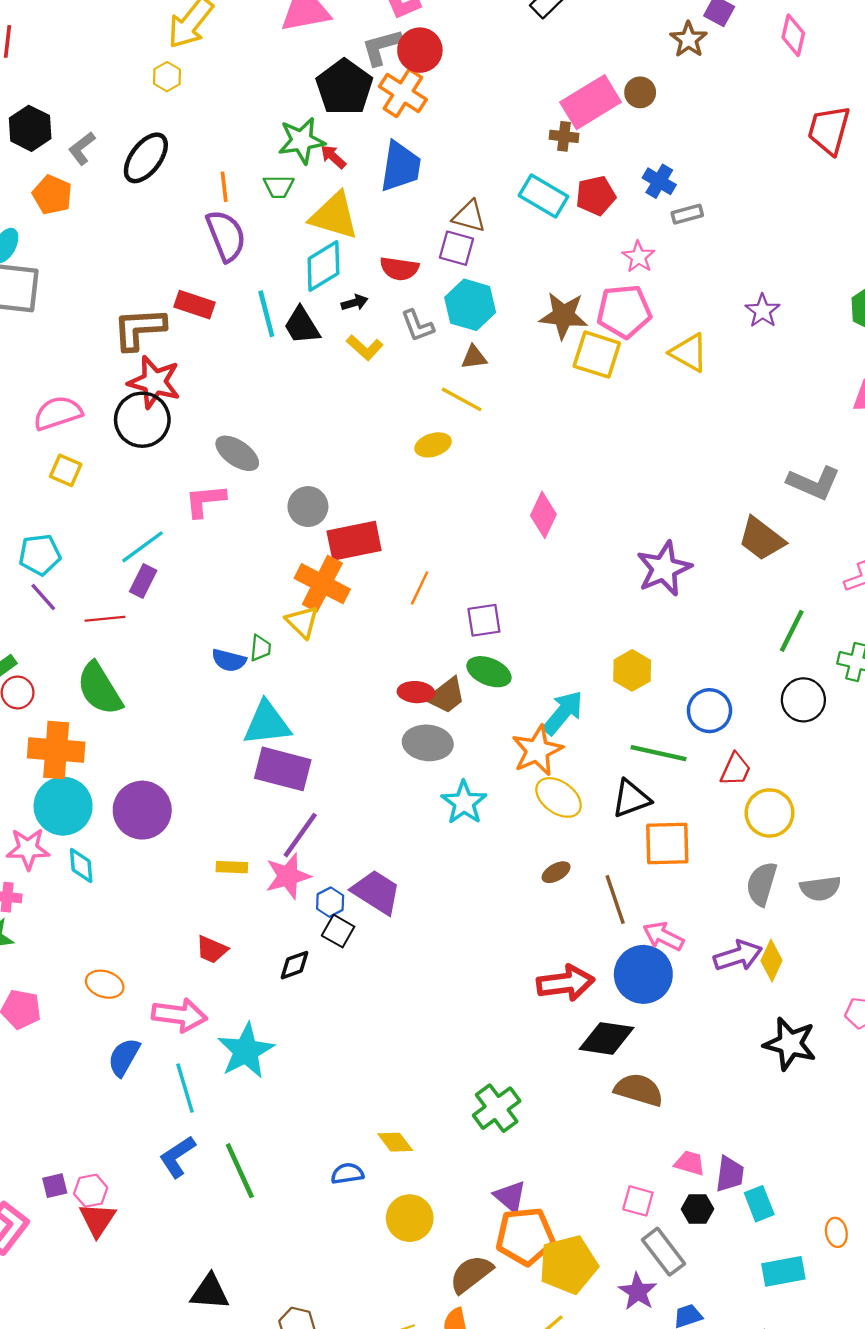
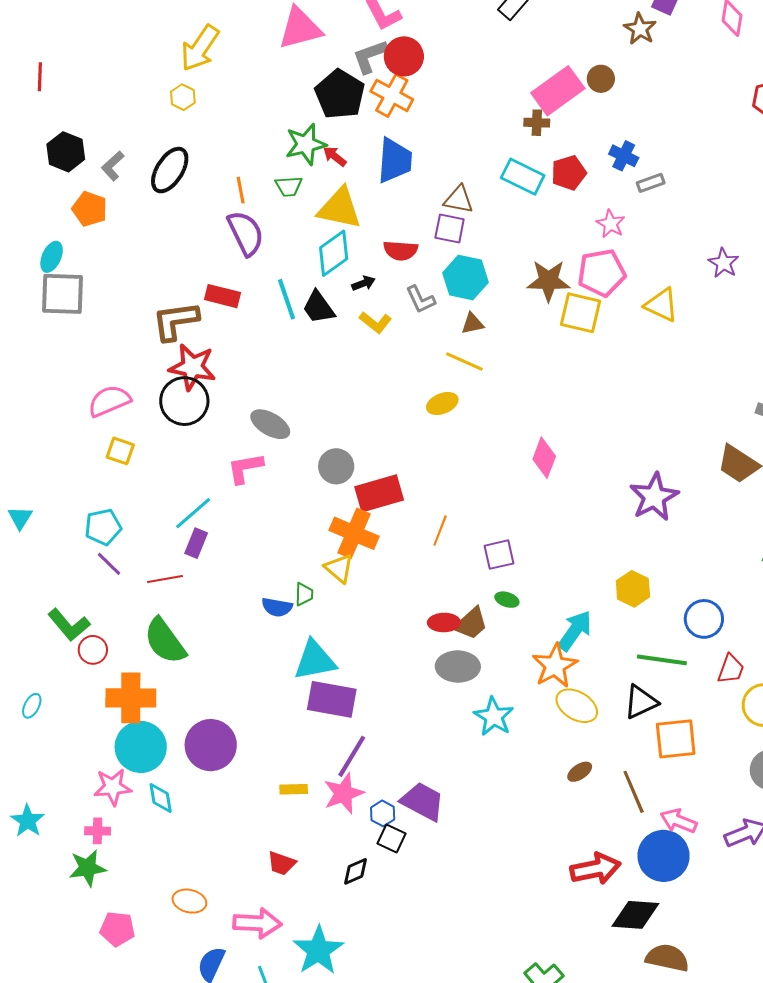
green ellipse: (489, 672) -> (507, 600), size x0.6

